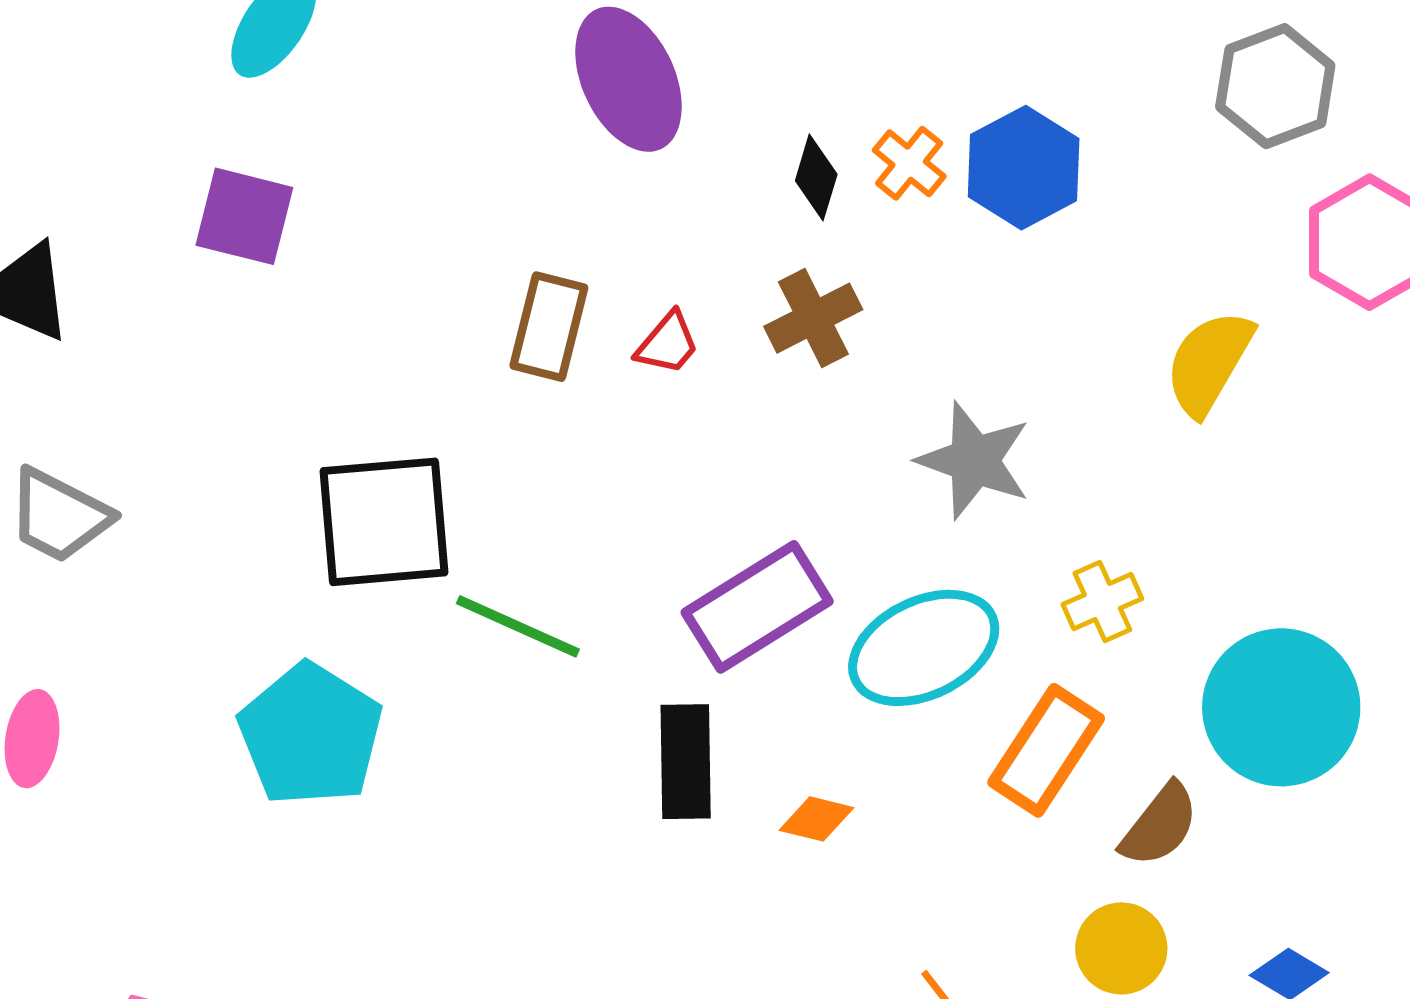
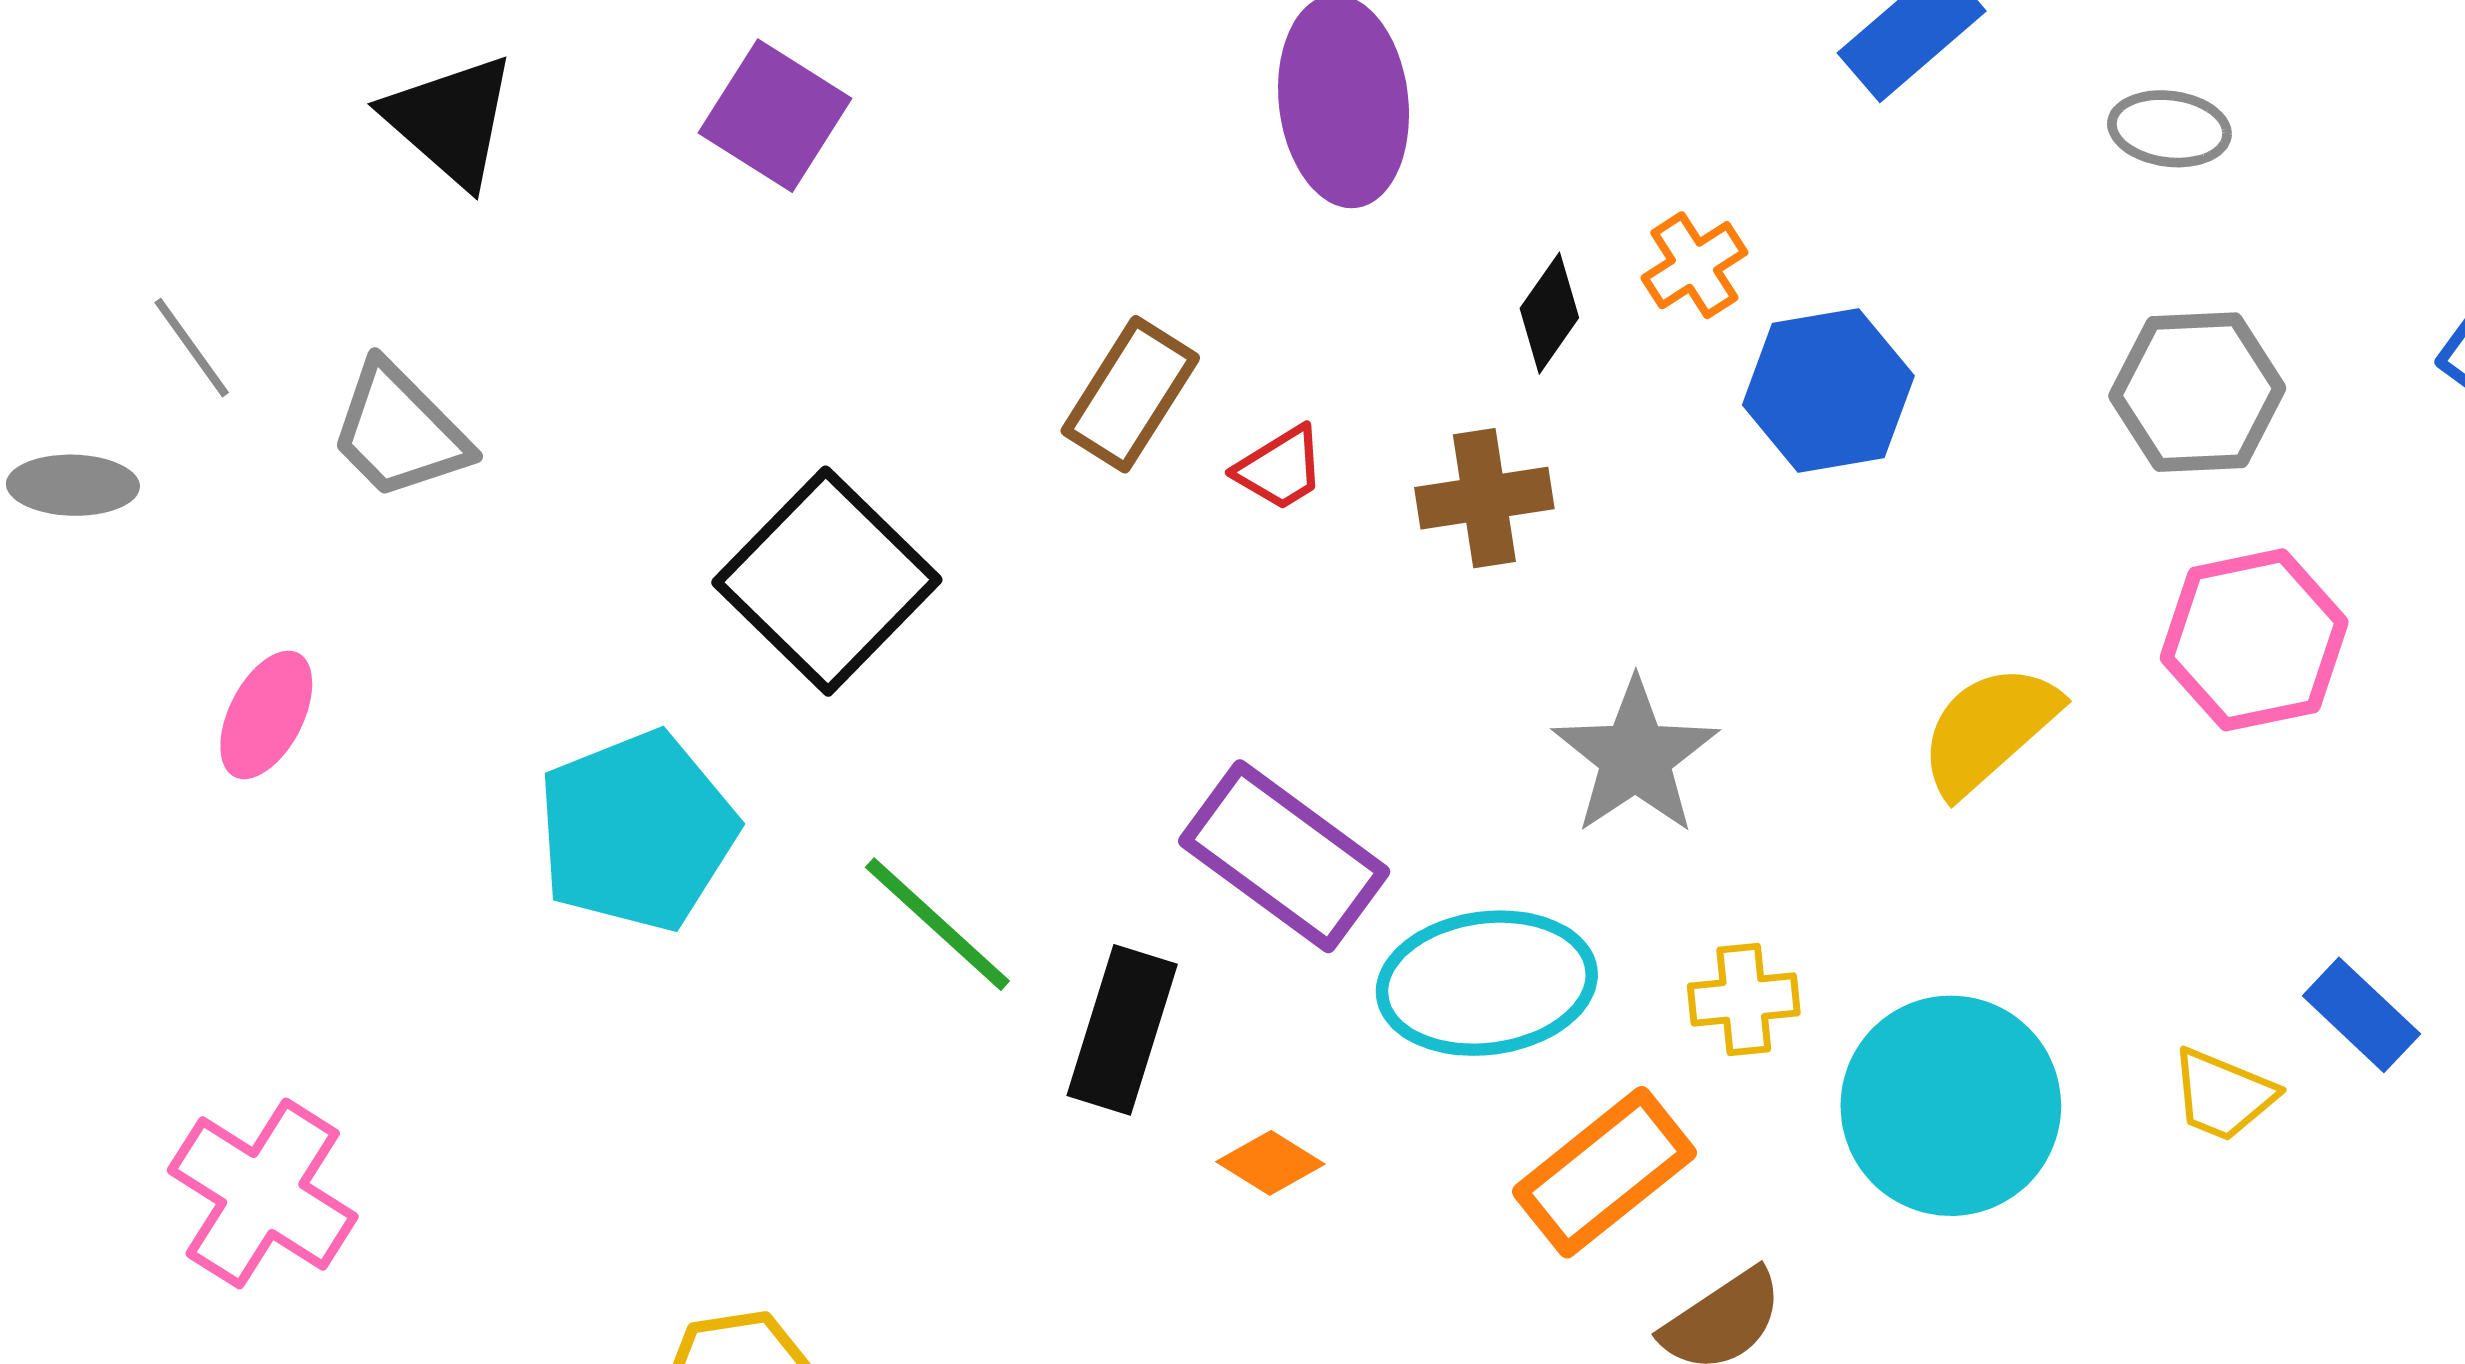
orange cross: (909, 163) -> (1694, 265), moved
black square: (384, 522) -> (827, 581), turned 31
purple rectangle: (757, 607) -> (1284, 856), turned 50
green line: (518, 626) -> (937, 924), moved
cyan circle: (1281, 707) -> (1951, 1106), moved

